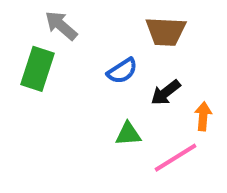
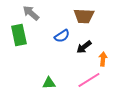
green rectangle: (37, 69) -> (19, 35), turned -30
green triangle: (128, 134) -> (49, 83), moved

